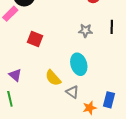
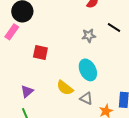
black line: (112, 27) -> (114, 28), turned -48
purple triangle: (15, 75) -> (27, 91), turned 48

